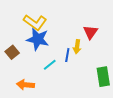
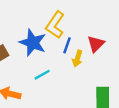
yellow L-shape: (35, 22) -> (55, 25), moved, turned 80
blue line: (67, 55) -> (67, 45), moved

